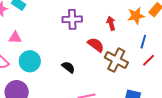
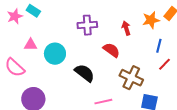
brown cross: (116, 60) -> (131, 78), moved
cyan circle: (30, 61) -> (55, 54), moved
black semicircle: (68, 67) -> (85, 73), size x1.5

